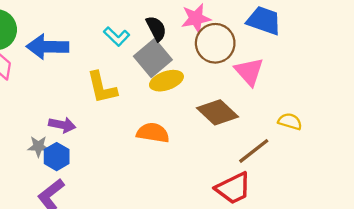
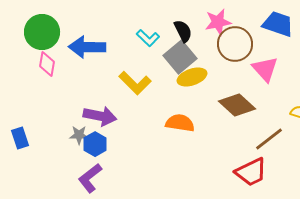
yellow L-shape: (102, 87) -> (135, 83), turned -32
purple arrow: (62, 125) -> (100, 116), size x1.4

